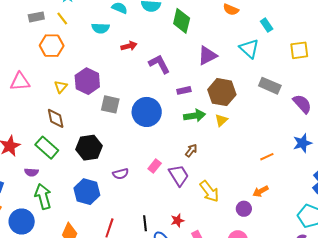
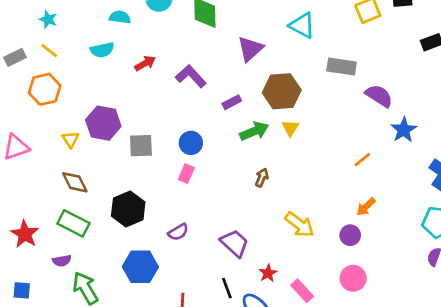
purple semicircle: (302, 104) -> (379, 96), moved
blue circle: (147, 112) -> (191, 143), size x0.6
pink rectangle: (155, 166) -> (186, 174), moved
purple trapezoid: (179, 175) -> (234, 243), moved

